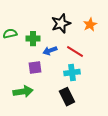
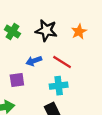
black star: (61, 24) -> (46, 30), turned 30
green cross: (33, 39) -> (12, 32), moved, turned 32

